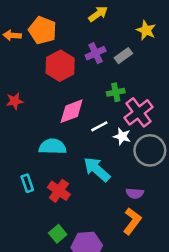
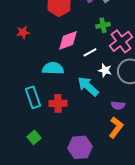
white star: (122, 136) -> (105, 70), moved
cyan rectangle: (27, 183) -> (33, 97), size x1.5
red cross: (59, 191) -> (58, 103), turned -36
green square: (58, 234) -> (34, 137), moved

